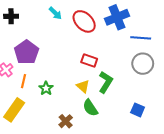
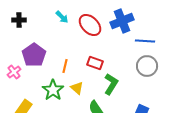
orange line: (23, 81) -> (65, 66), moved
yellow triangle: (83, 86) -> (77, 88), moved
green star: (46, 88) -> (53, 90), size x1.5

